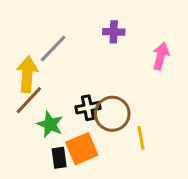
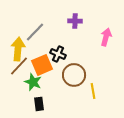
black cross: (88, 108) -> (58, 54), moved, turned 35
orange square: (82, 149) -> (42, 65), moved

